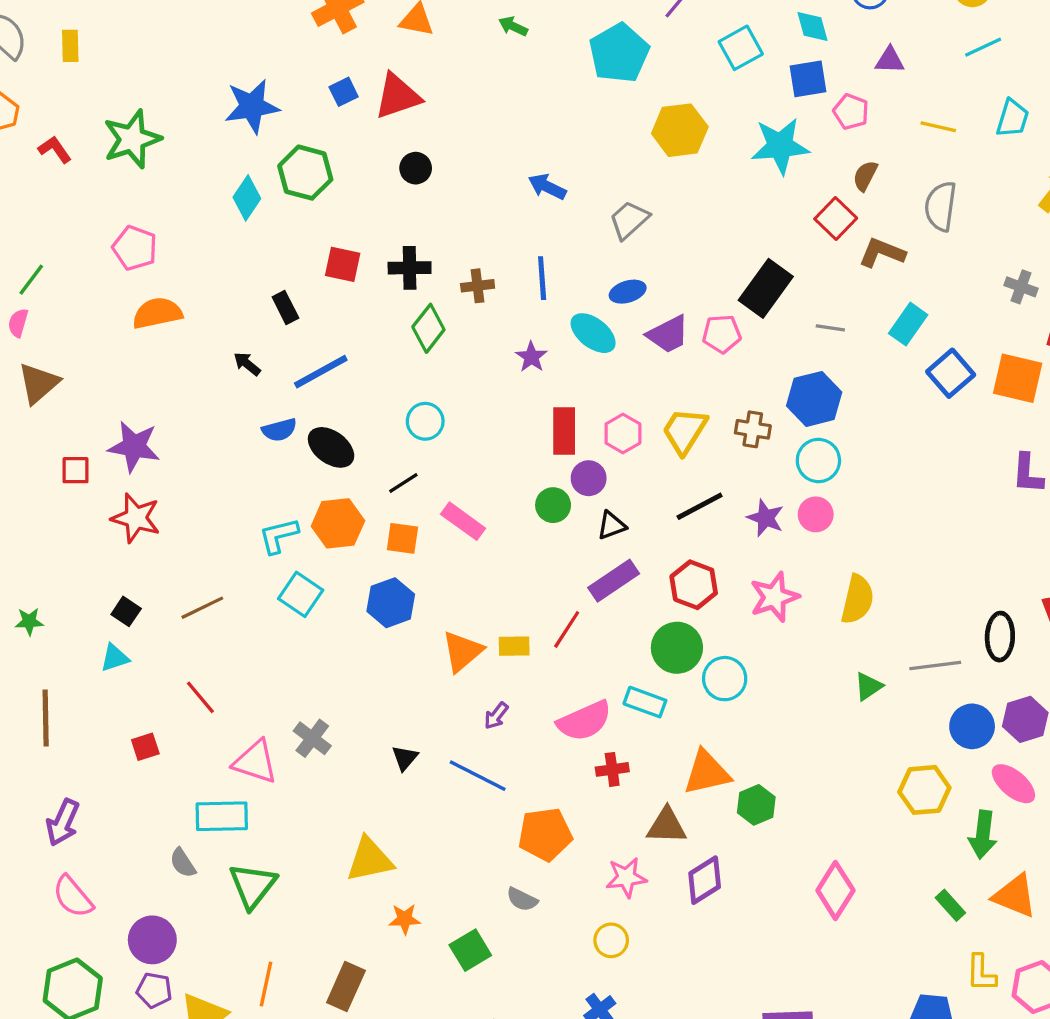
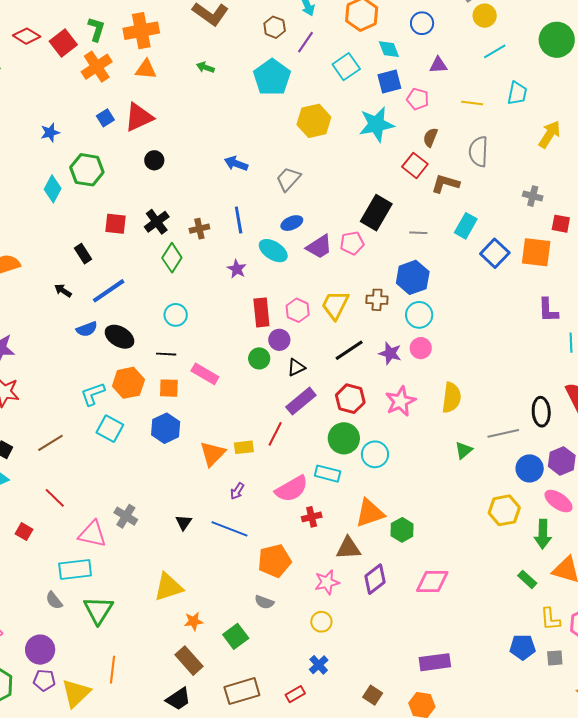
blue star: (252, 106) -> (50, 132), size x0.6
black cross: (410, 268) -> (157, 222), turned -30
black line: (403, 483) -> (166, 354), turned 42
red square: (145, 747) -> (24, 532), turned -36
pink diamond: (835, 890) -> (432, 581), moved, turned 64
brown rectangle: (346, 987) -> (189, 661), moved, turned -60

